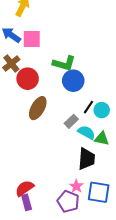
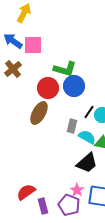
red circle: (28, 79) -> (48, 88), moved
gray rectangle: (71, 121) -> (72, 126), turned -32
black trapezoid: (86, 159) -> (87, 163), turned 45
purple rectangle: (27, 202) -> (43, 206), moved

